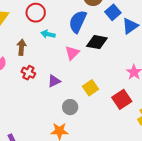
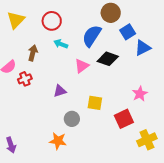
red cross: (28, 73) -> (25, 79), moved, turned 32
yellow square: (91, 88) -> (95, 103), turned 35

